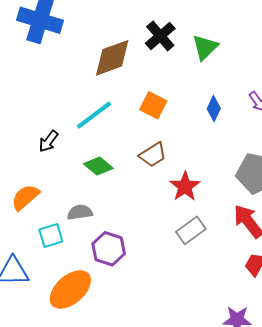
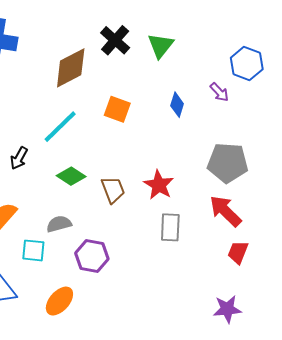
brown trapezoid: (153, 155) -> (113, 190), moved, turned -72
gray rectangle: (191, 230) -> (170, 227), turned -44
cyan square: (51, 236) -> (33, 250), turned 30
orange ellipse: (70, 290) -> (59, 301), size x0.7

